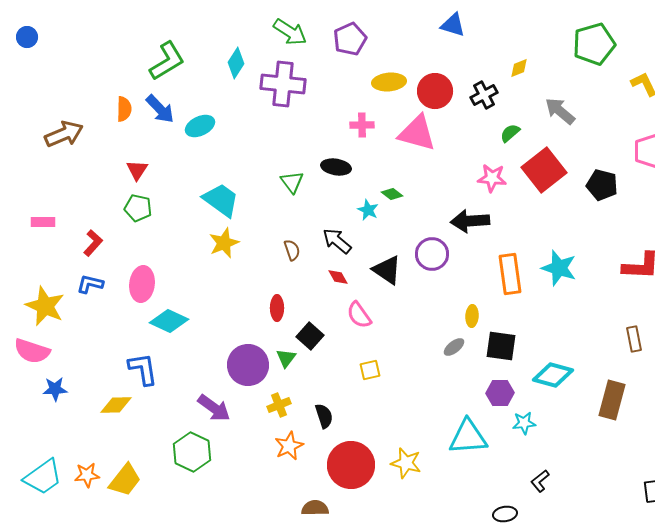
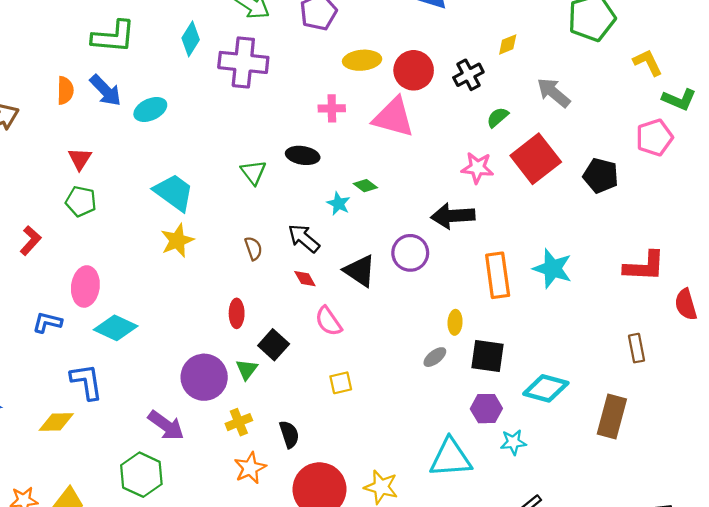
green L-shape: (167, 61) -> (113, 37), turned 36
blue L-shape: (90, 284) -> (47, 322), moved

